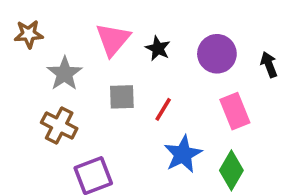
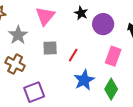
black star: (158, 48) -> (81, 13), moved
pink rectangle: (235, 111) -> (113, 56), turned 42

